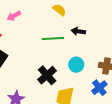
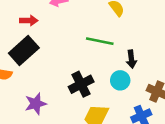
black arrow: (78, 31) -> (131, 59), moved, turned -120

